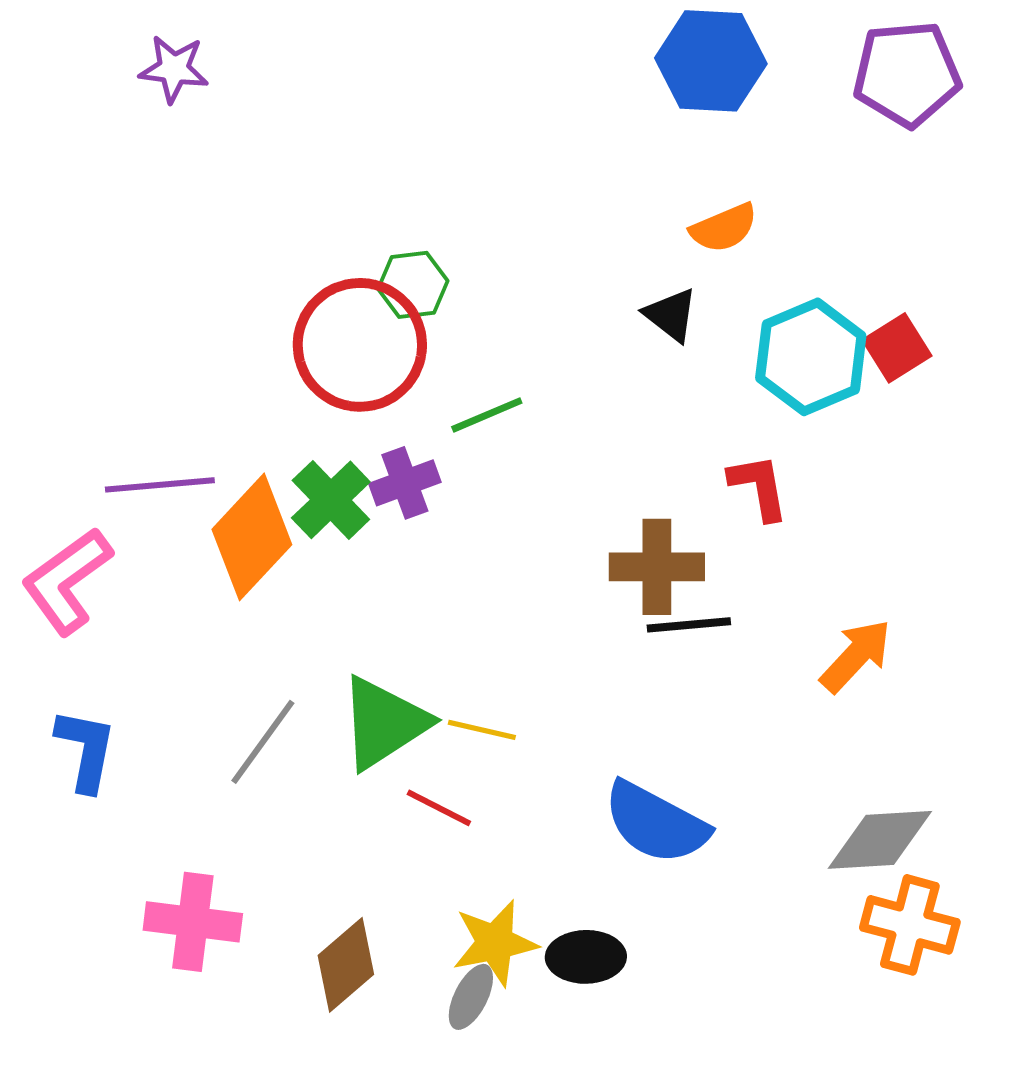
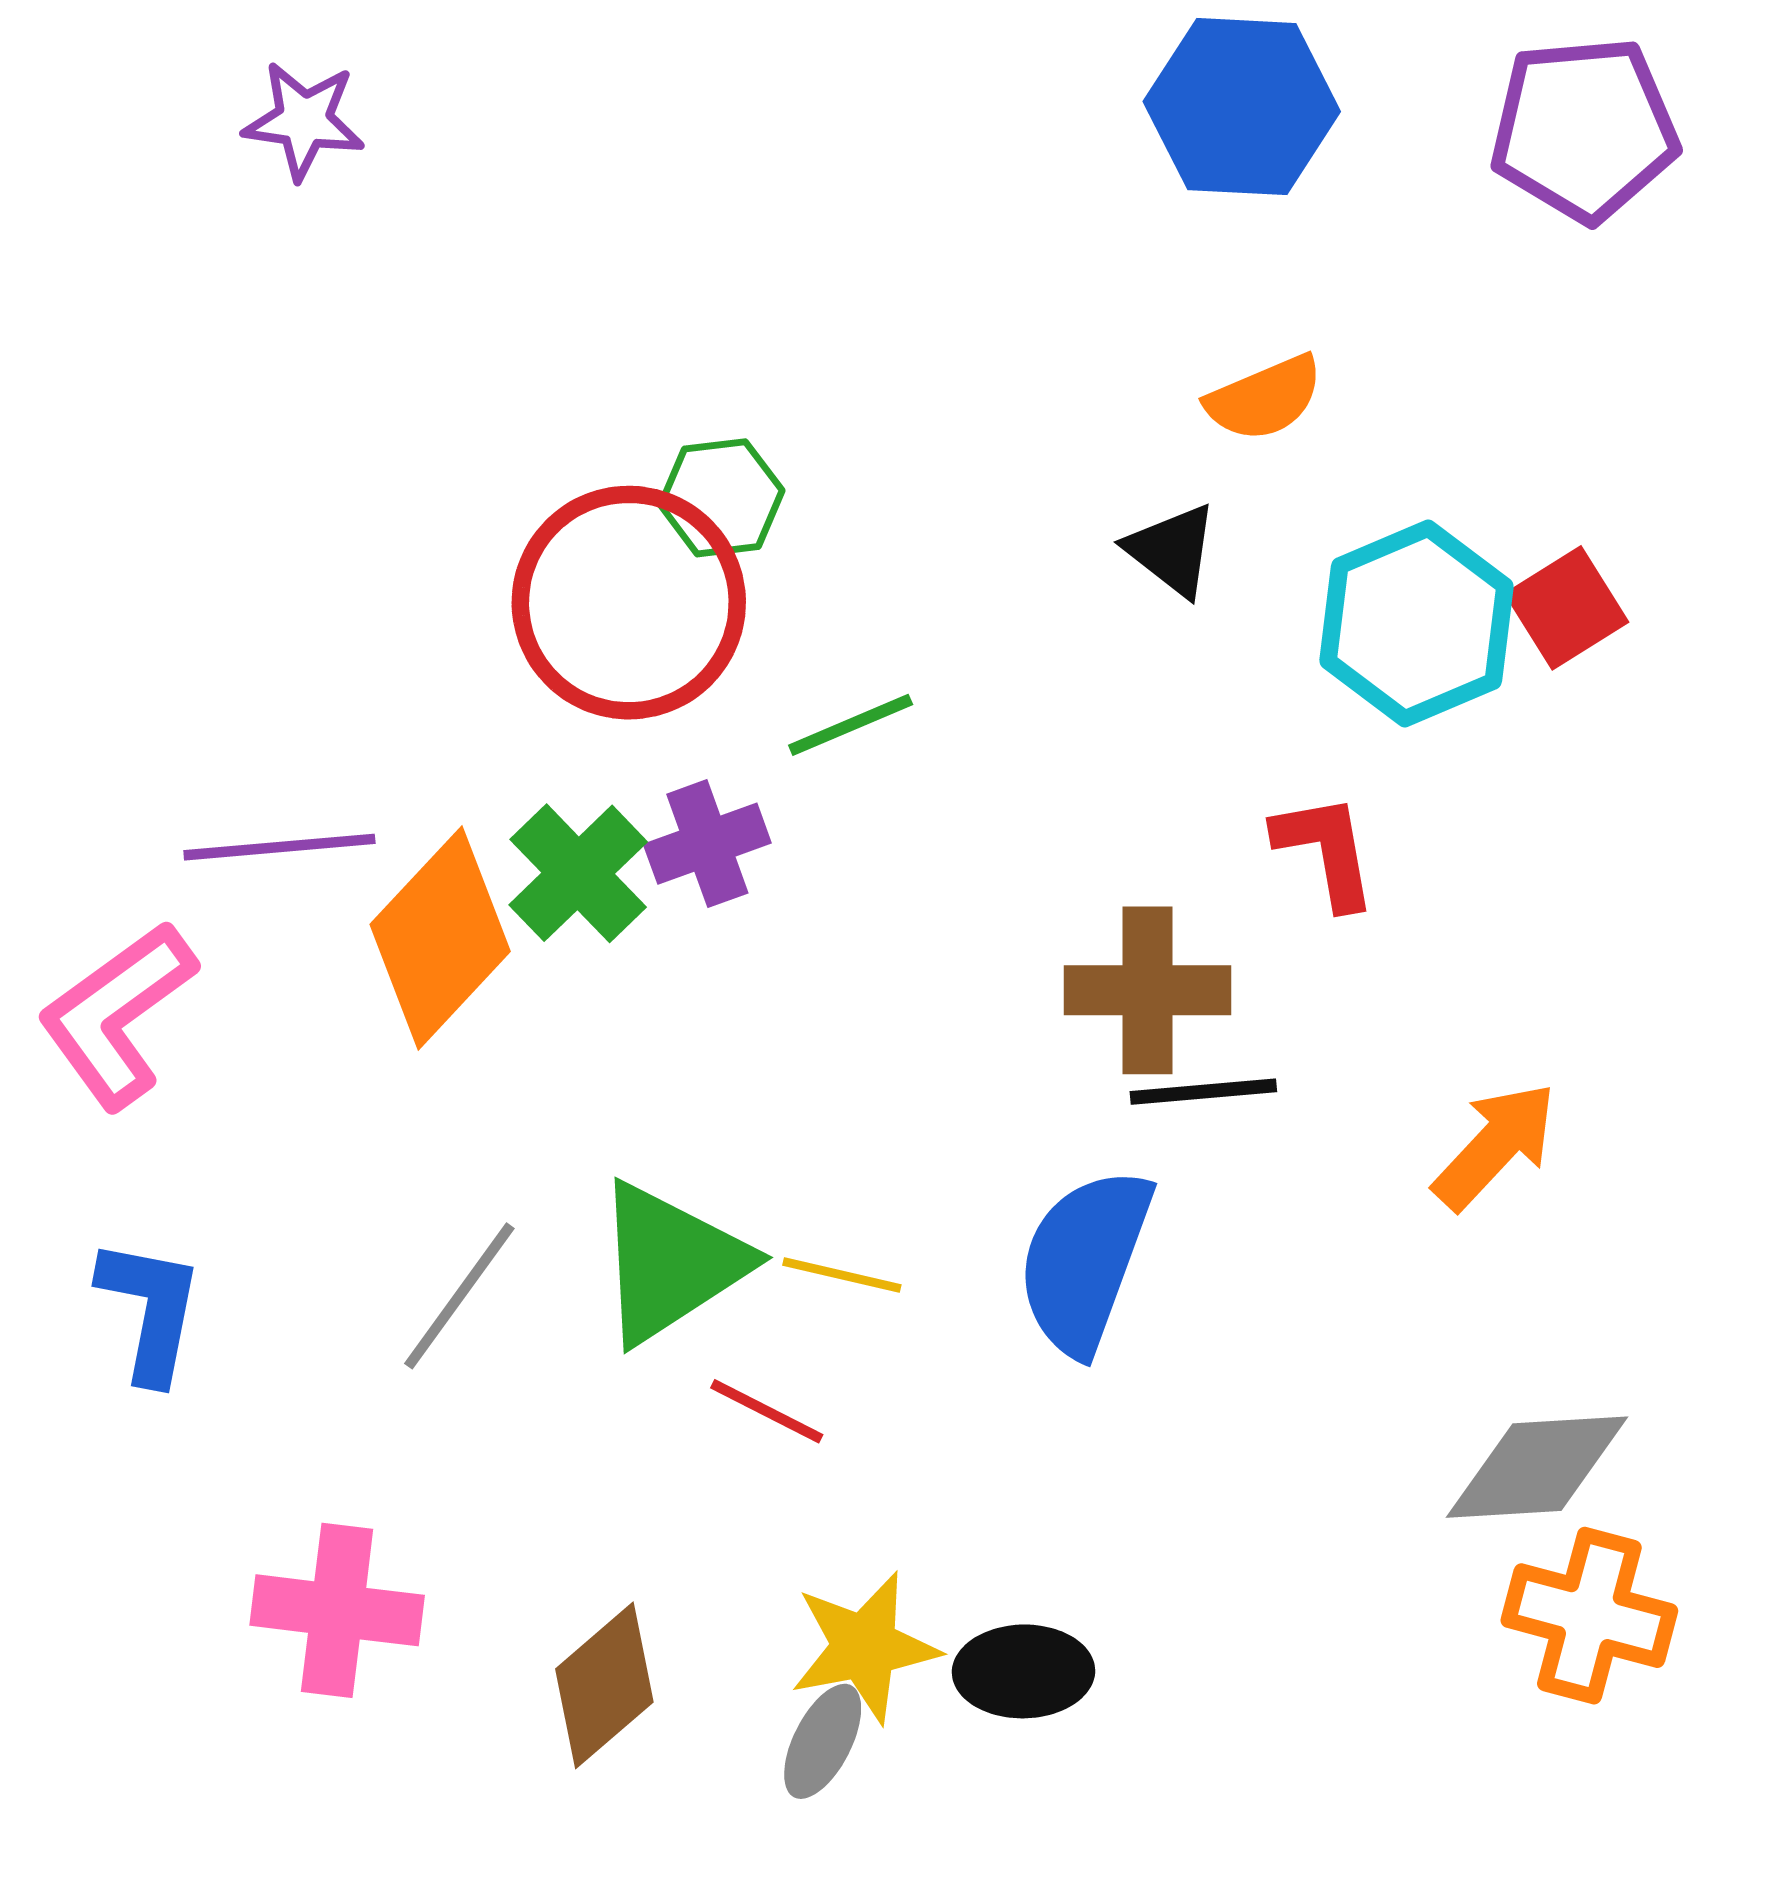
blue semicircle: (656, 823) -> (1085, 1261), moved, turned 82

